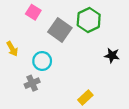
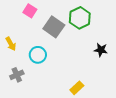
gray cross: (32, 83) -> (17, 75), moved

